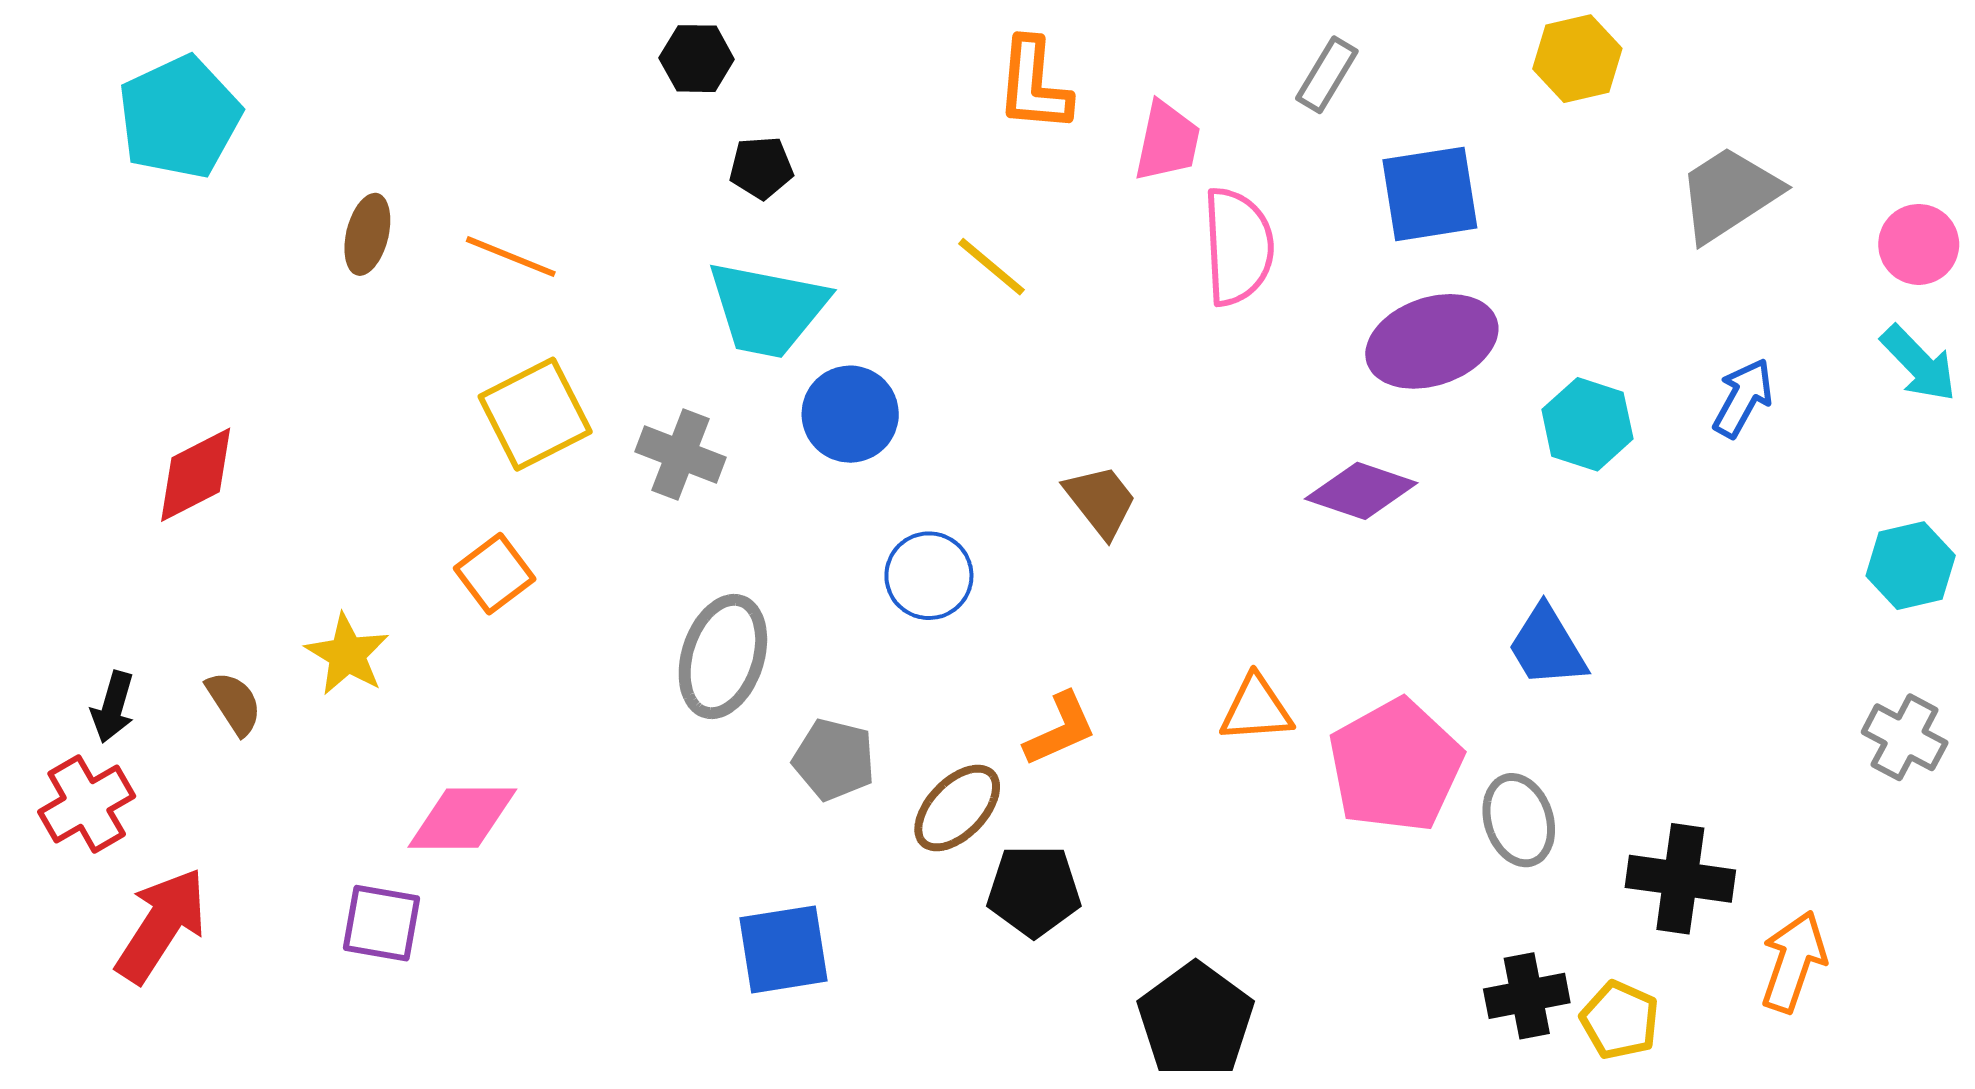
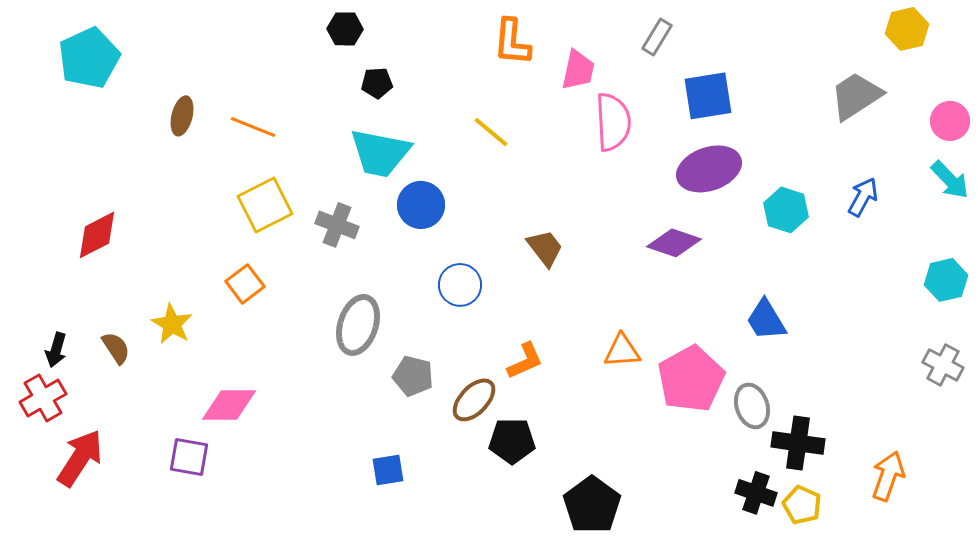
yellow hexagon: (1577, 59) -> (907, 29), moved
black cross: (1680, 879) -> (798, 443), moved
blue square: (783, 949) -> (388, 470), size x0.7
black cross: (1527, 996) -> (756, 493), turned 30

